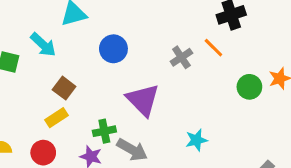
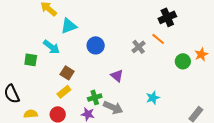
purple triangle: (143, 100) -> (117, 76), size x0.6

